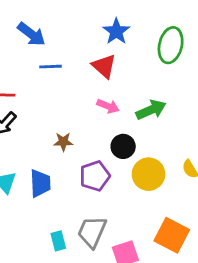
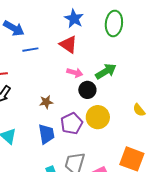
black circle: (123, 146) -> (87, 90), moved
yellow circle: (148, 174) -> (98, 117), moved
blue trapezoid: (40, 183) -> (46, 134), moved

